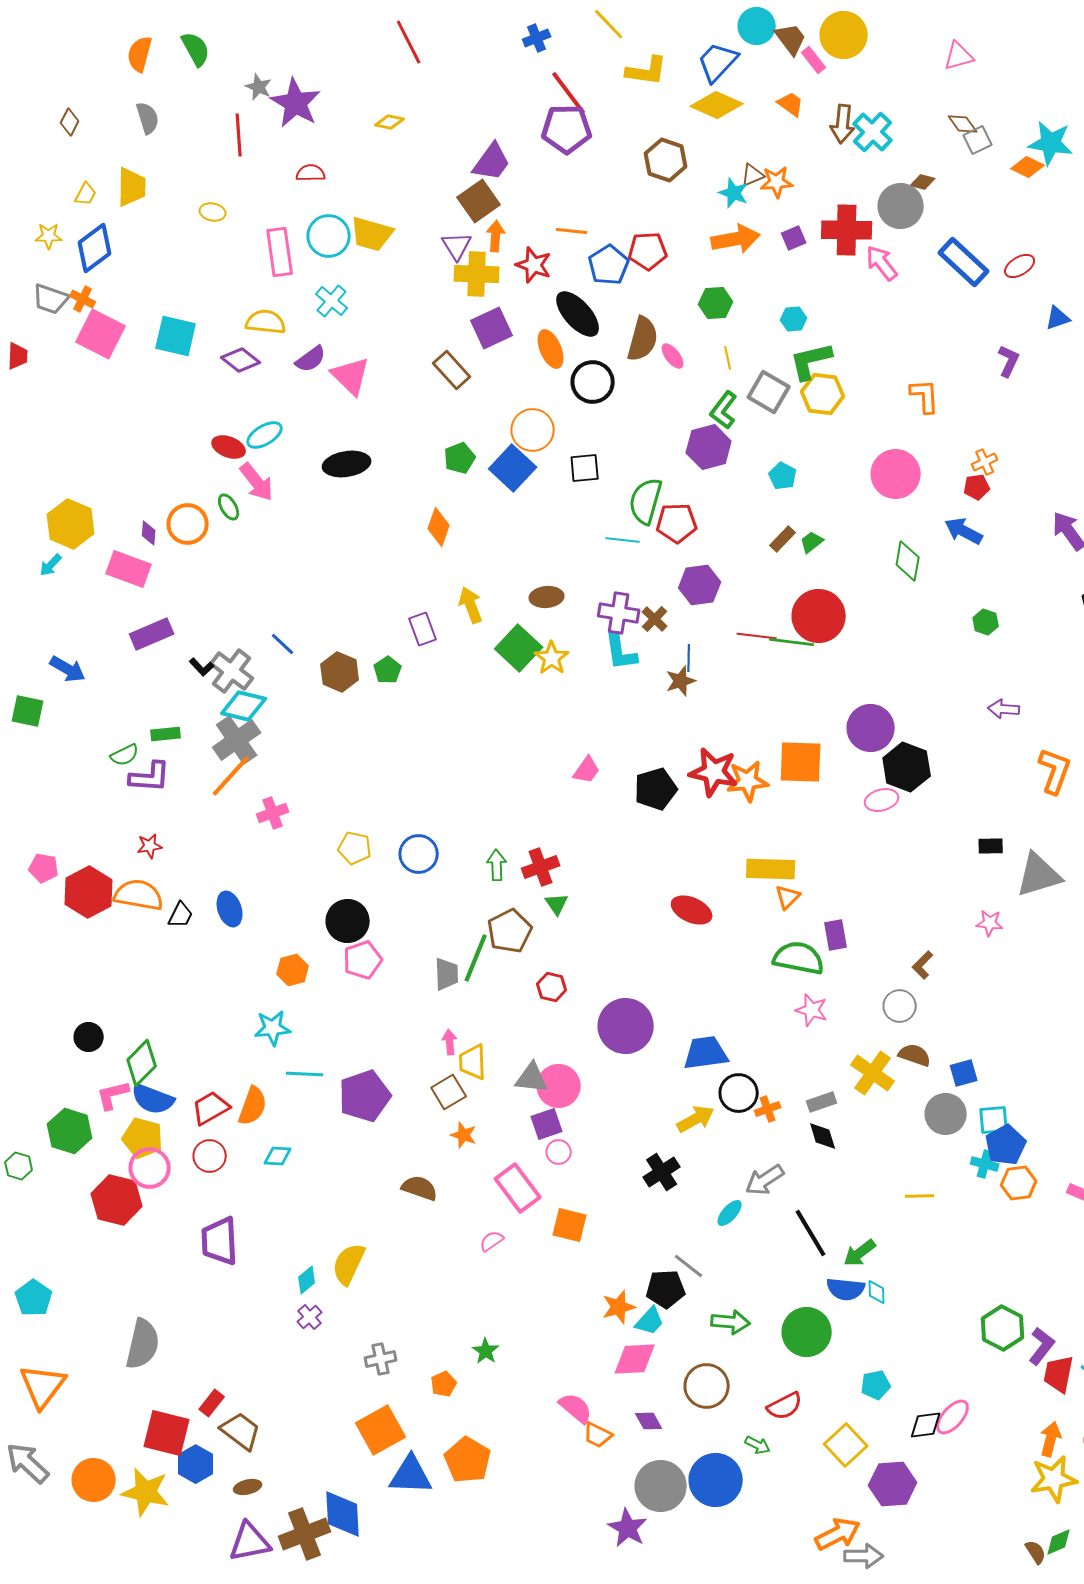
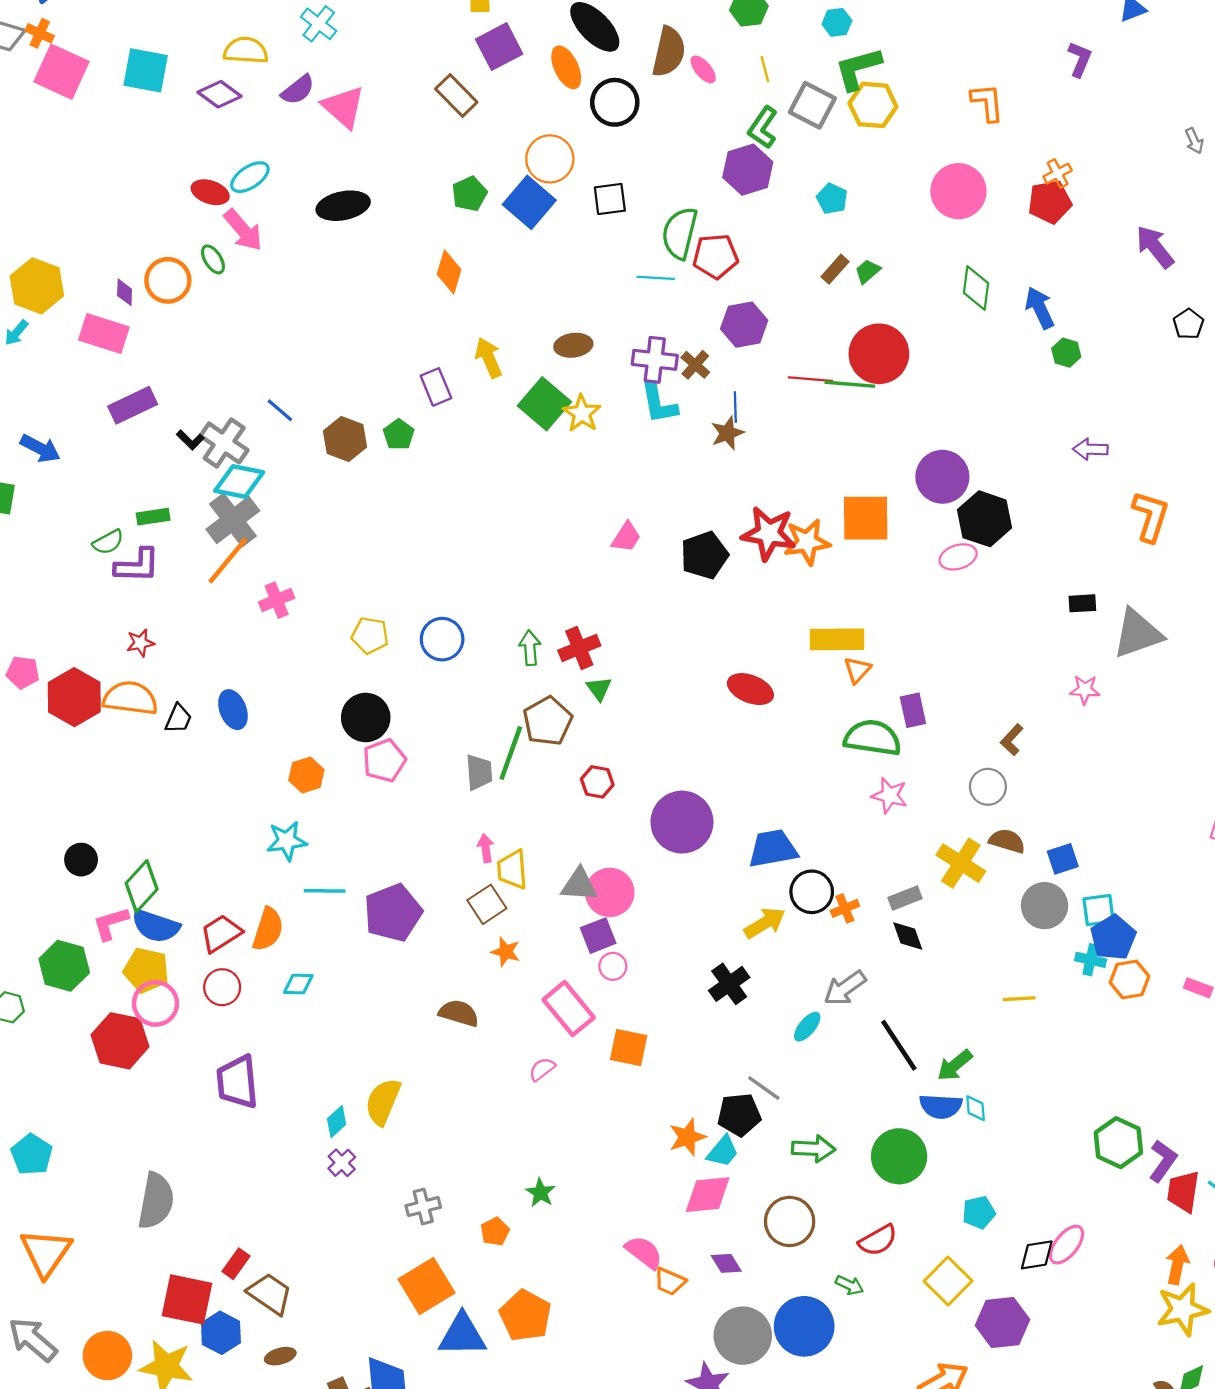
red pentagon: (977, 487) -> (1050, 202), size x1.5
blue arrow: (964, 531) -> (1040, 308), moved, turned 39

